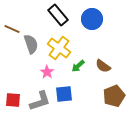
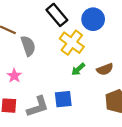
yellow cross: (59, 48) -> (72, 43), moved
brown semicircle: (103, 66) -> (105, 69), turned -56
pink star: (47, 72) -> (14, 76), moved

